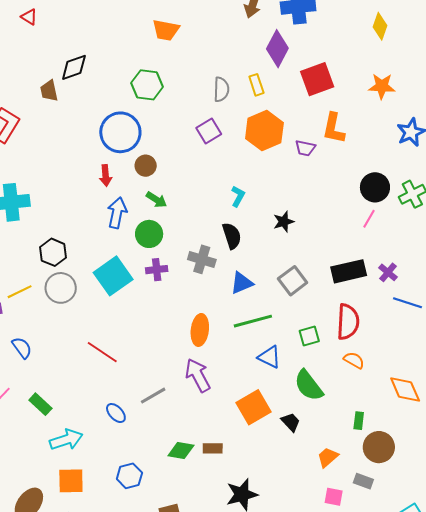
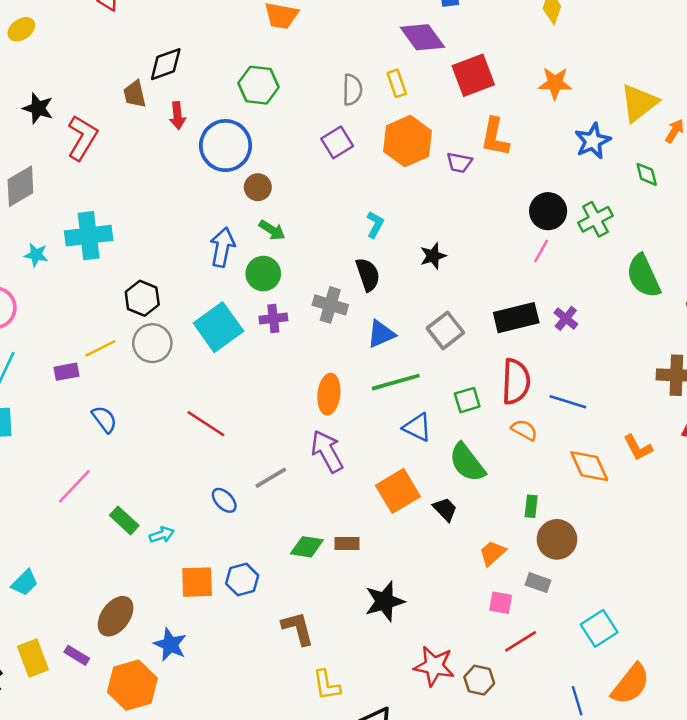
purple diamond: (277, 49) -> (422, 37), turned -63
red arrow: (106, 176) -> (177, 116), moved
blue line: (408, 303) -> (568, 402), moved
green rectangle: (40, 404) -> (124, 520), moved
cyan arrow: (66, 440) -> (162, 535), size x0.6
orange square: (71, 481) -> (197, 582), moved

